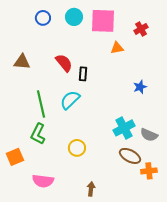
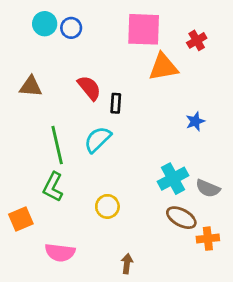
cyan circle: (74, 17) -> (45, 24), moved
blue circle: (43, 18) -> (71, 28), moved
orange triangle: (117, 48) -> (163, 67), size x1.6

